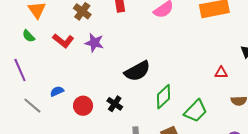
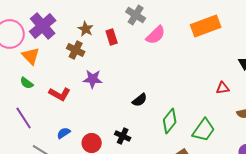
red L-shape: (63, 41) -> (60, 94), moved
black semicircle: (137, 71) -> (140, 100), size x0.6

